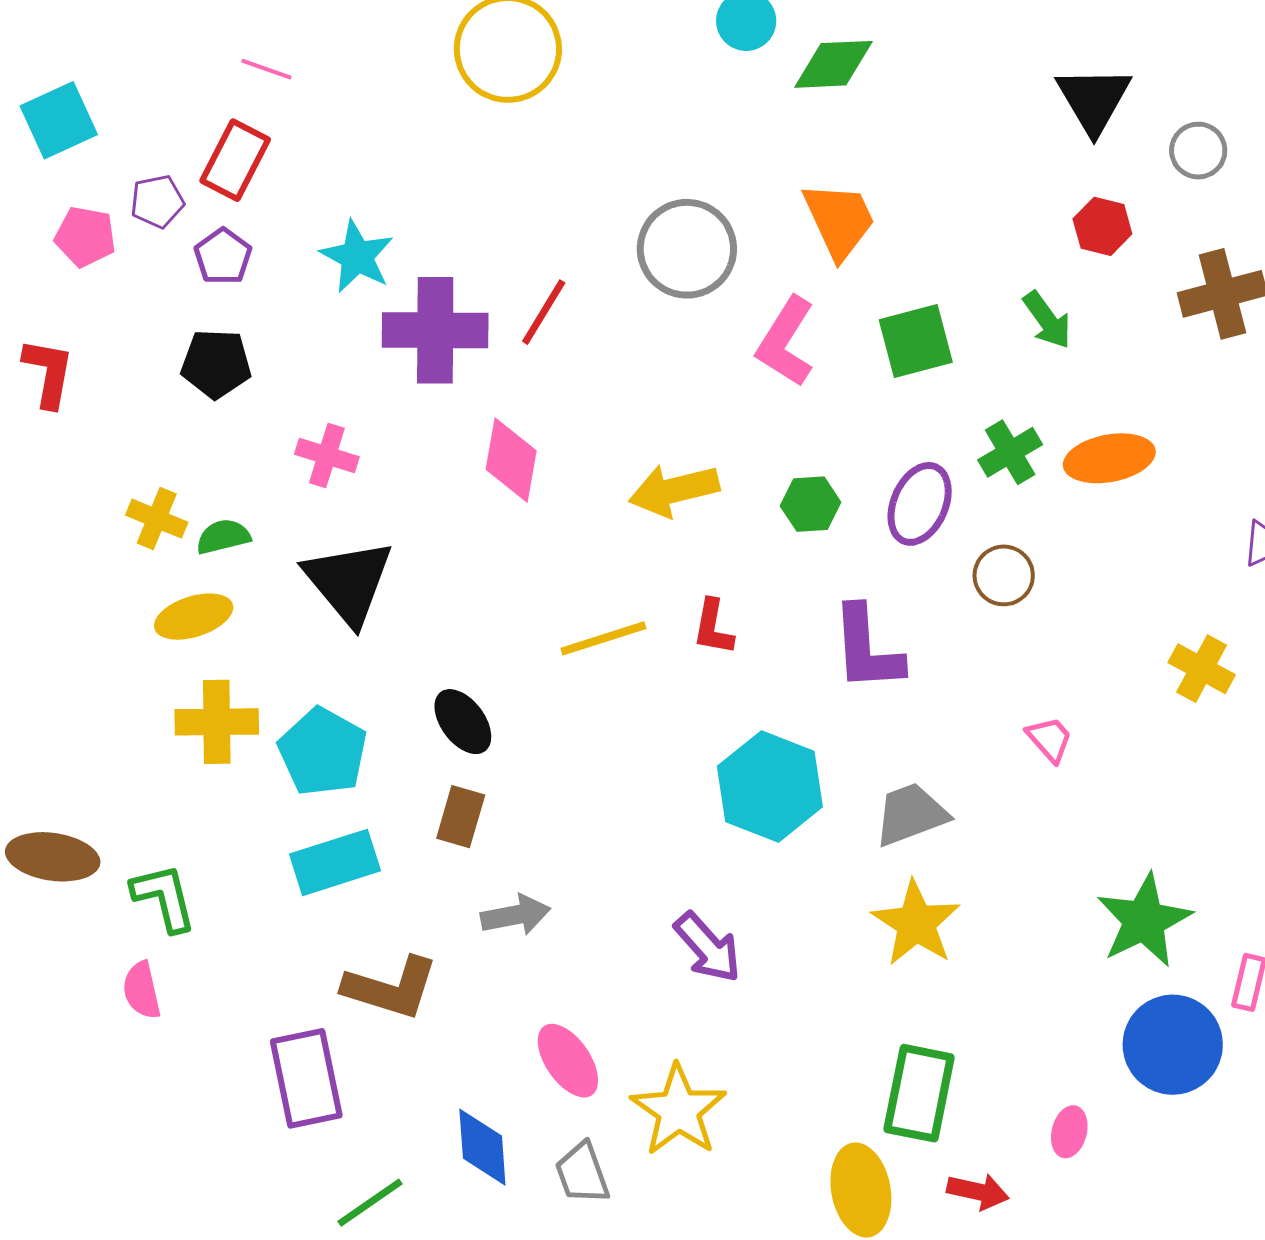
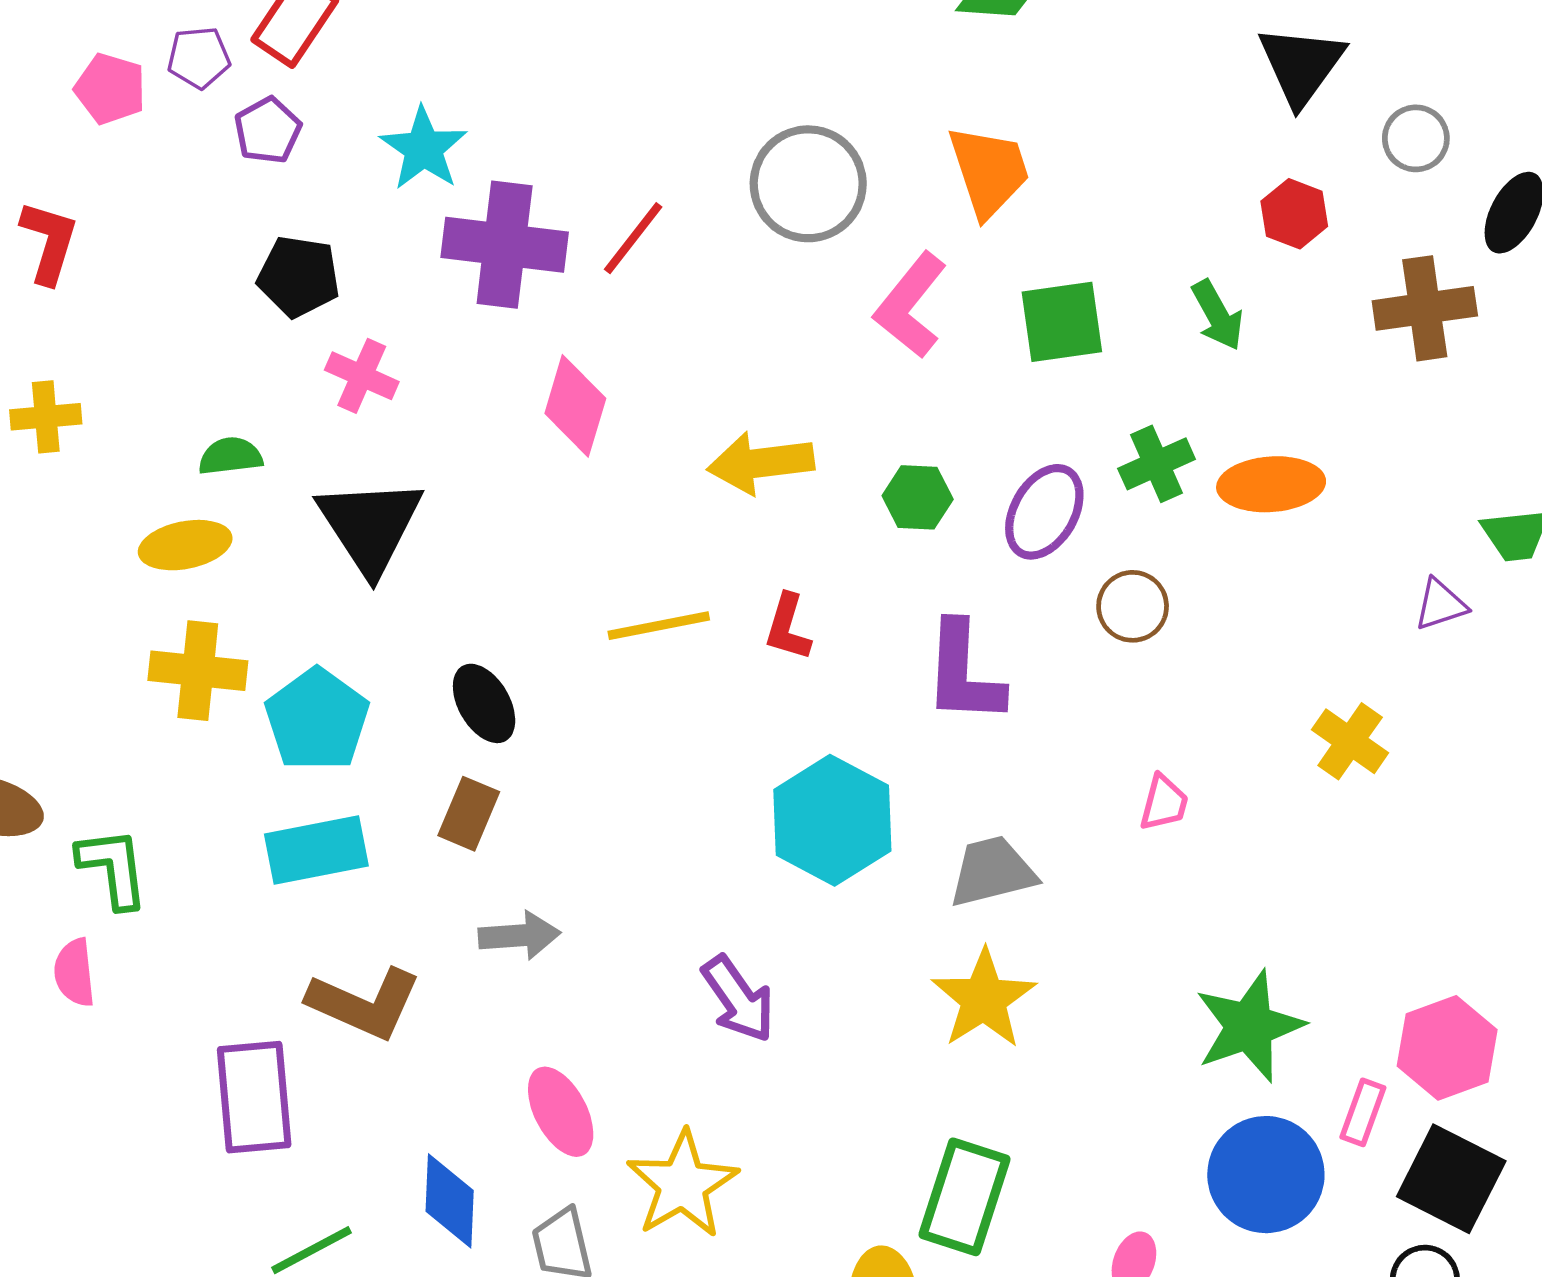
black pentagon: (216, 364) -> (299, 276), moved
yellow cross: (157, 519) -> (46, 417), moved, turned -34
pink trapezoid: (1050, 739) -> (1164, 803), turned 50

